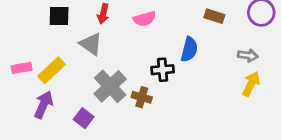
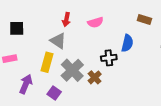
black square: (59, 16) -> (17, 28), moved
yellow rectangle: (51, 70) -> (47, 62), moved, turned -30
brown cross: (142, 97) -> (95, 77), turned 32

